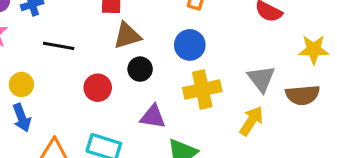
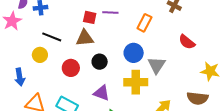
brown triangle: (127, 36) -> (85, 38), moved
gray triangle: (261, 79) -> (156, 65), moved
yellow circle: (21, 84) -> (40, 55), moved

